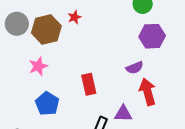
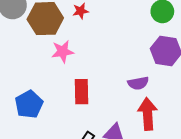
pink star: (38, 66) -> (63, 51), moved

